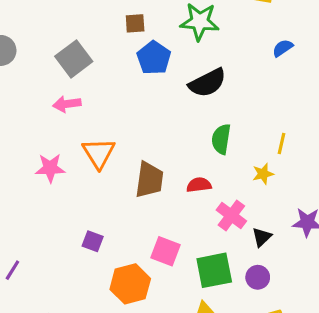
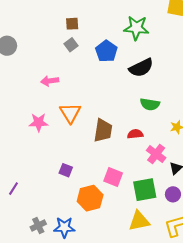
brown square: (135, 23) -> (72, 24), moved
gray square: (74, 59) -> (71, 45), moved, size x0.6
green semicircle: (221, 139) -> (150, 104), turned -90

